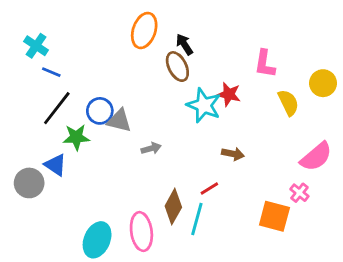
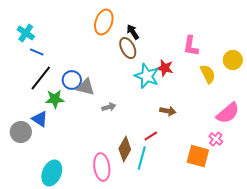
cyan ellipse: (97, 240) -> (52, 173), moved

